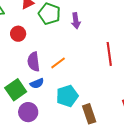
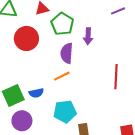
red circle: (18, 34) -> (26, 38), size x1.5
purple semicircle: (34, 62) -> (67, 53), moved

